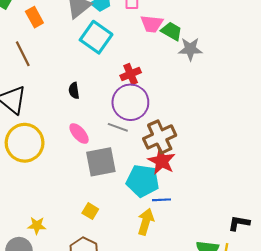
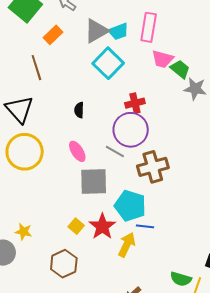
orange rectangle: (34, 17) -> (53, 35), turned 66
red star: (162, 161) -> (102, 226), moved

